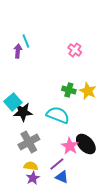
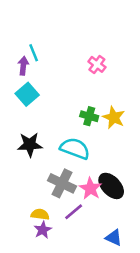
cyan square: (13, 102) -> (27, 94), moved
gray cross: (29, 142) -> (62, 183), moved, turned -35
blue triangle: (62, 177) -> (114, 238), moved

